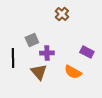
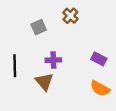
gray square: (32, 40) -> (39, 27), moved
orange semicircle: (73, 72) -> (100, 88), moved

